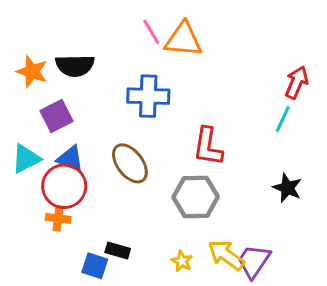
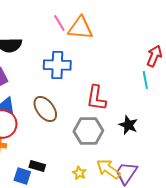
cyan line: (283, 119) -> (145, 80), turned -36
black star: (287, 188) -> (128, 125), moved

